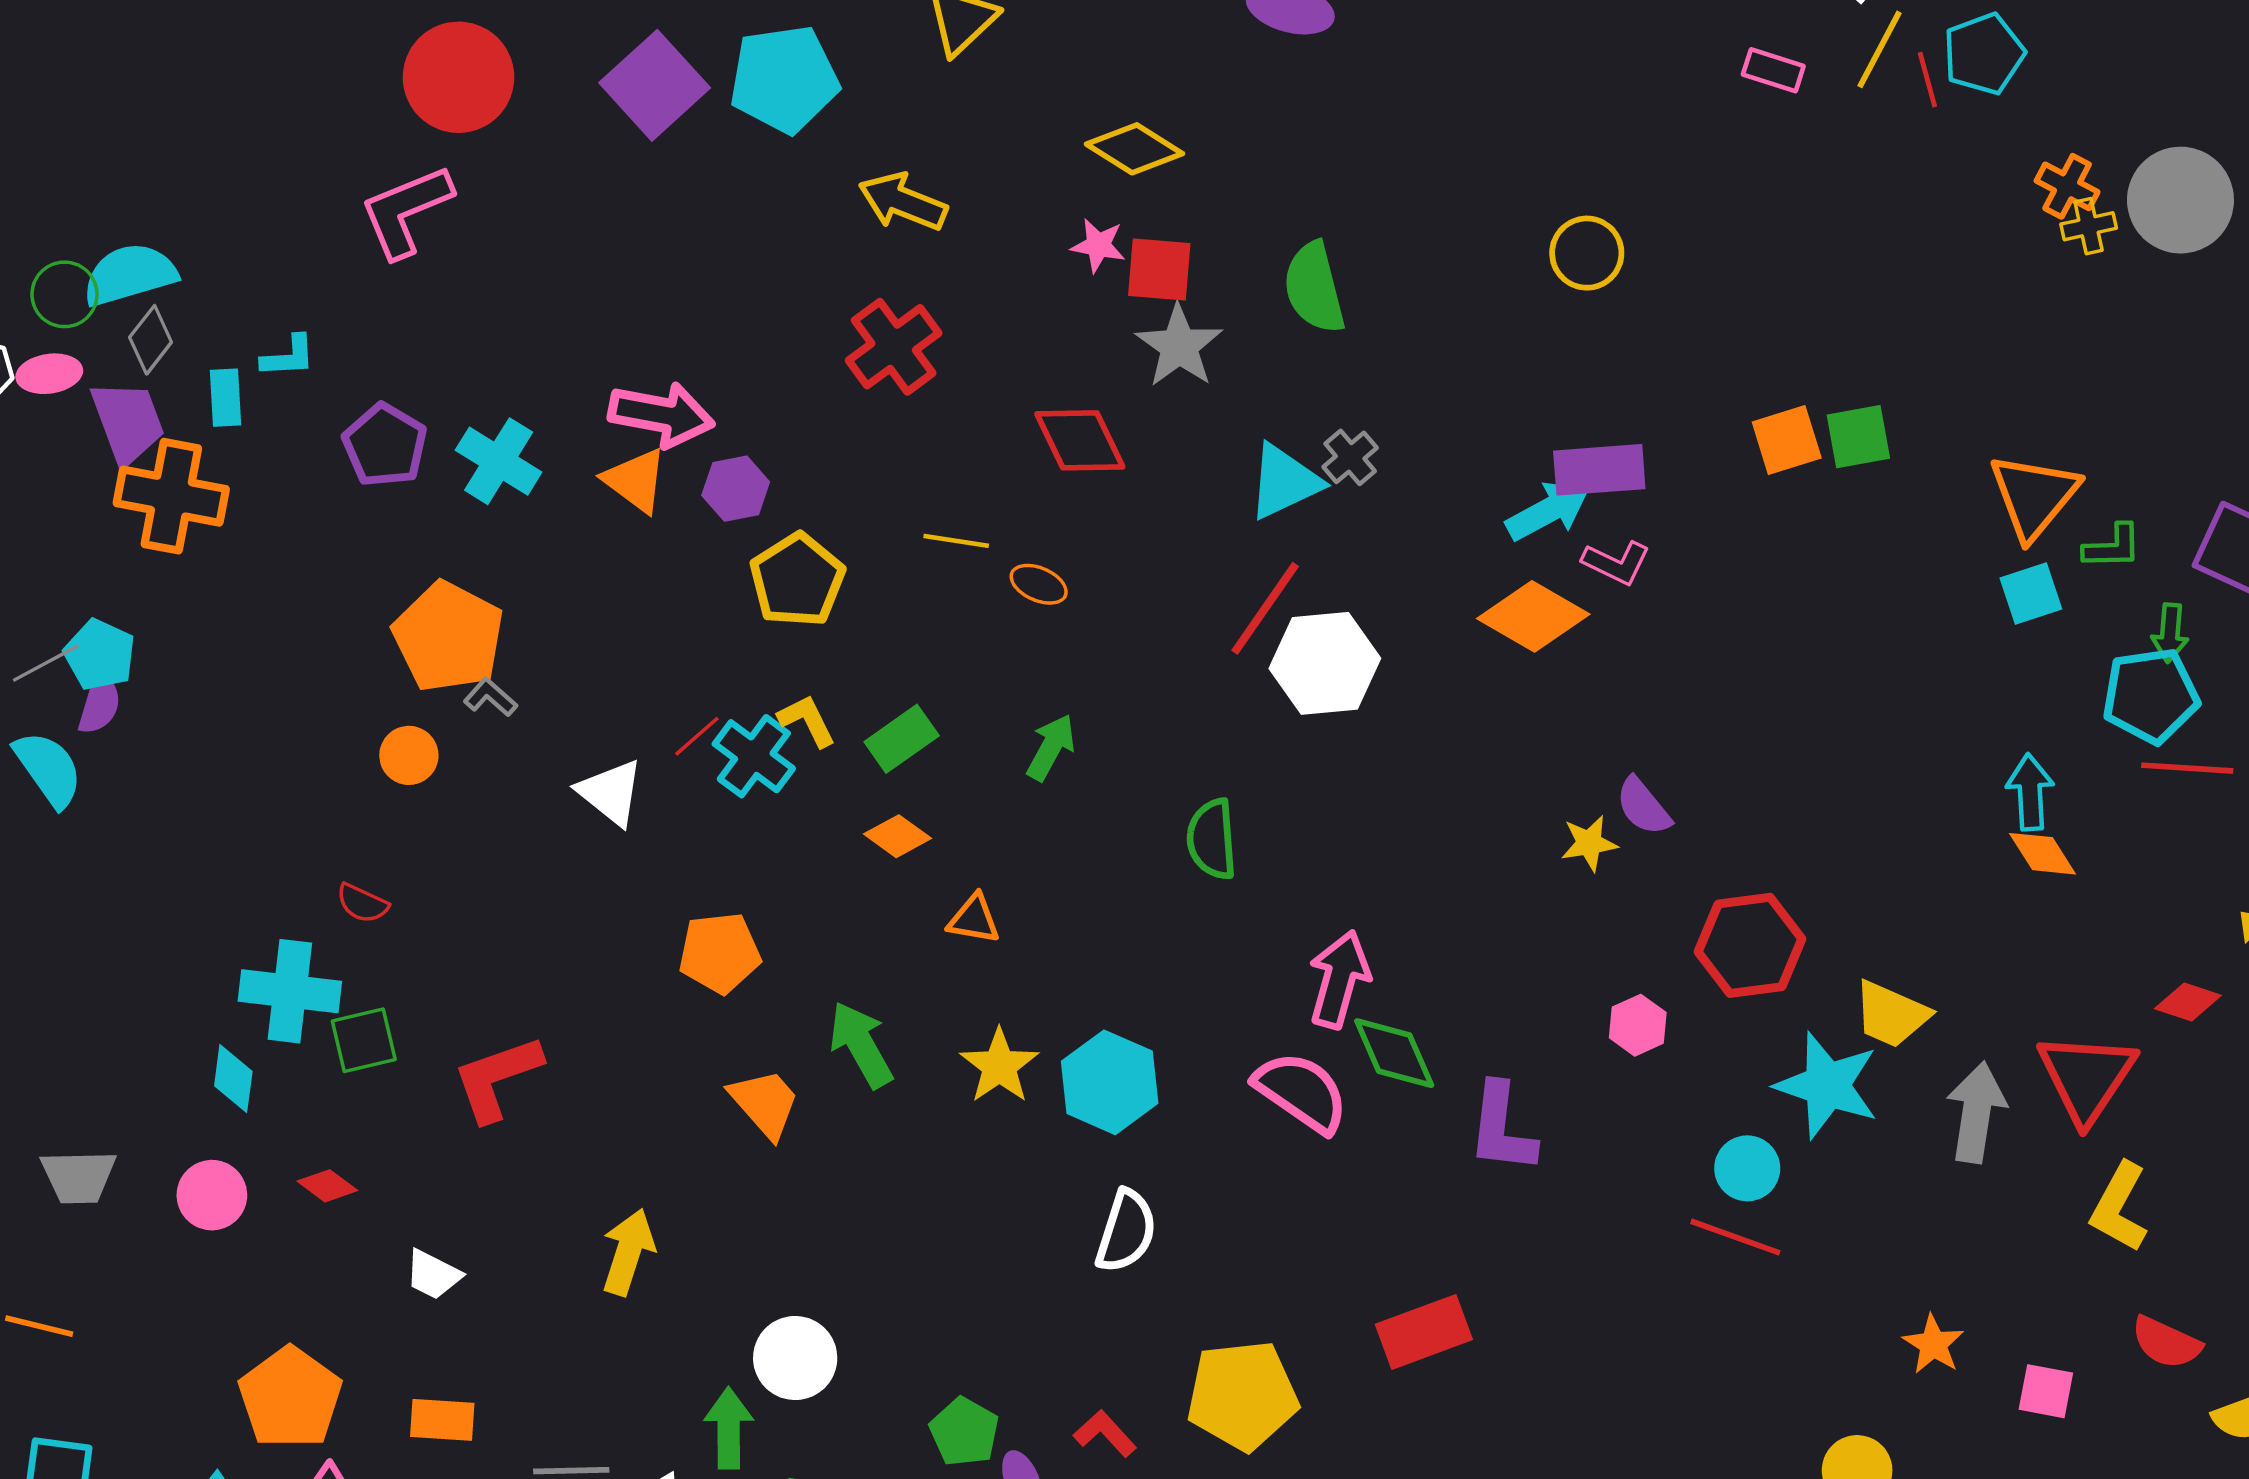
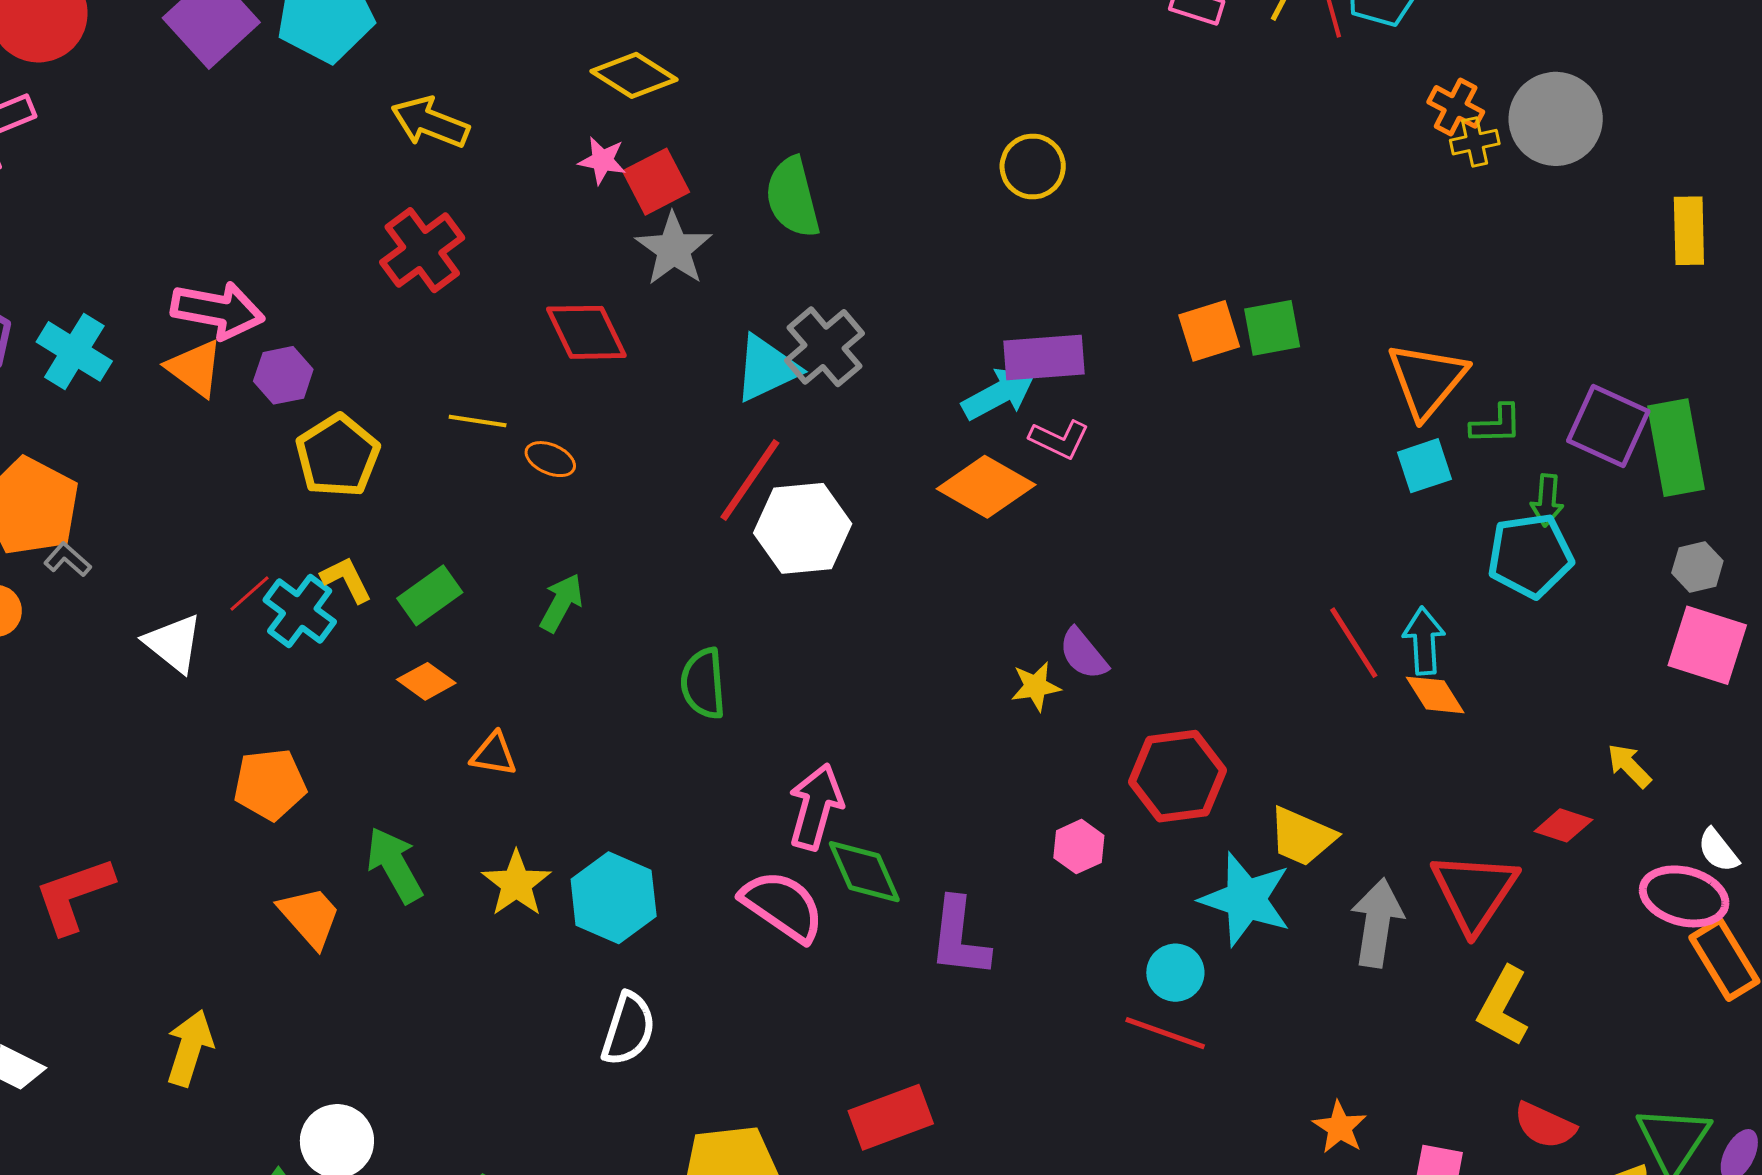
red square: (1159, 269) -> (656, 182), turned -32
gray cross: (1350, 457) -> (824, 347), size x1.6
red line: (2187, 768) -> (1354, 643), moved, turned 54

